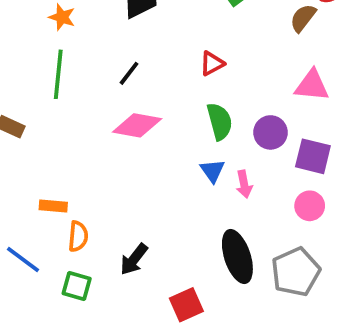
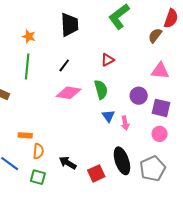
green semicircle: (220, 121) -> (101, 90), moved
black arrow: (134, 259) -> (68, 163), turned 84
red square: (186, 305) -> (96, 173), moved

